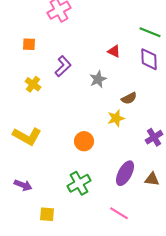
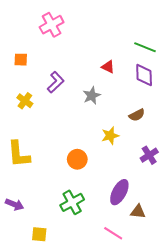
brown semicircle: (129, 98) -> (137, 115), moved
yellow L-shape: (27, 136) -> (19, 154), turned 56
brown triangle: (152, 179) -> (138, 212), moved

